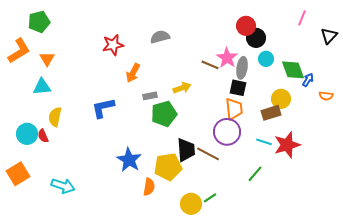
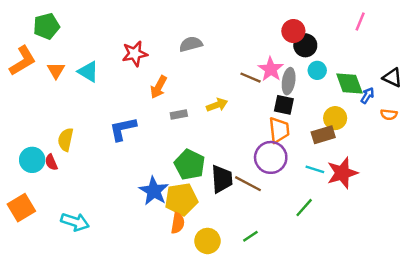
black triangle: (329, 36) -> (392, 78), moved, turned -48
cyan triangle: (42, 87) -> (88, 72), moved, turned 36
green pentagon: (164, 114) -> (190, 165), moved, turned -30
yellow pentagon: (168, 167) -> (181, 199), moved
yellow circle: (191, 204) -> (207, 241), moved

